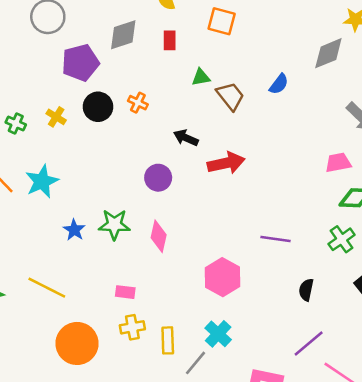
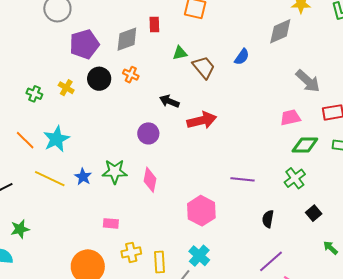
gray diamond: (123, 35) -> (127, 39), moved
yellow line: (47, 288) -> (50, 179), moved
pink rectangle: (125, 292) -> (111, 223), moved

